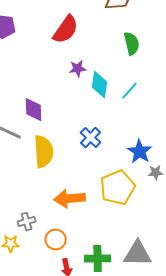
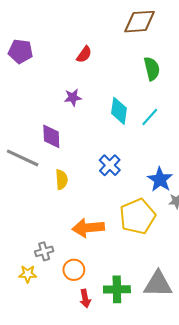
red semicircle: (66, 30) -> (84, 54), size x0.6
purple star: (78, 69) -> (73, 97), moved
yellow semicircle: (44, 152) -> (62, 180), size x0.6

